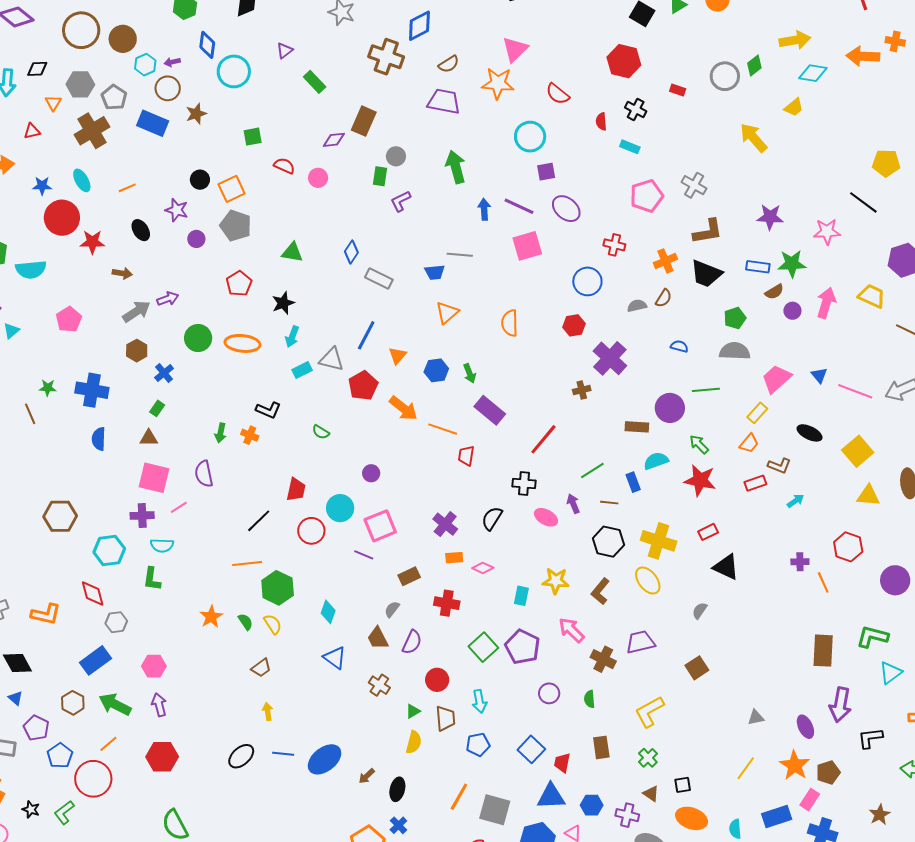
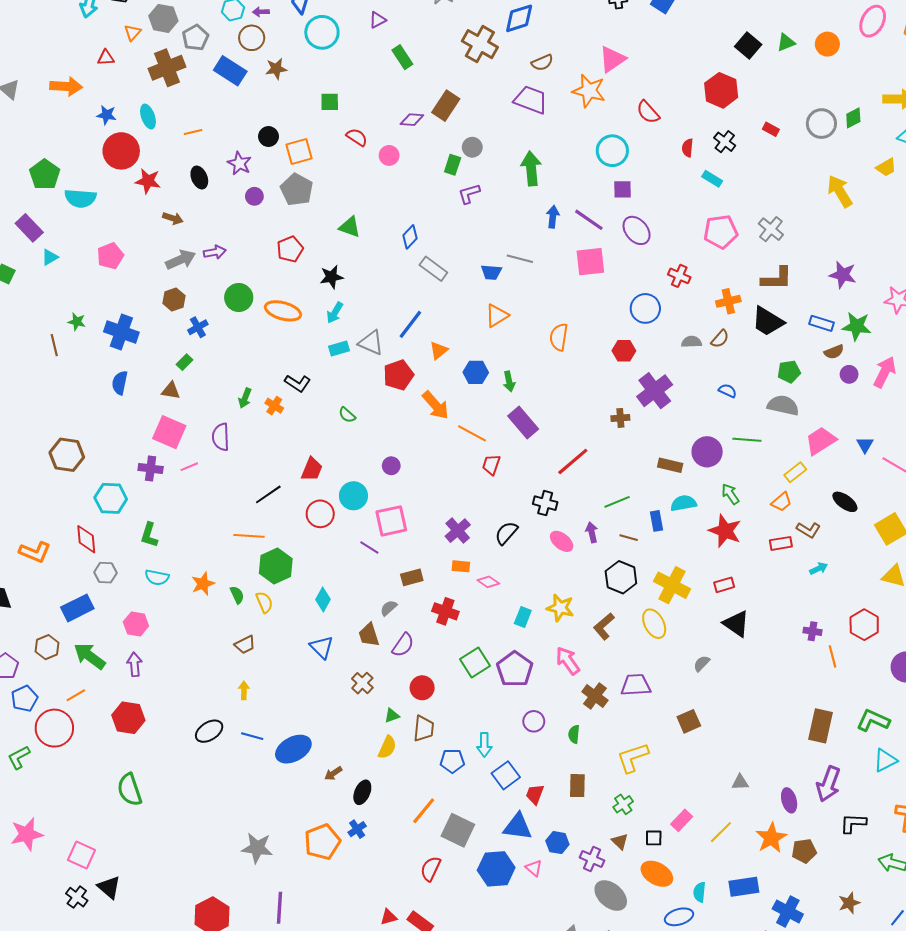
cyan semicircle: (162, 545) -> (157, 577), moved
cyan arrow: (479, 701) -> (484, 745), moved
pink rectangle: (810, 800) -> (682, 820), moved

